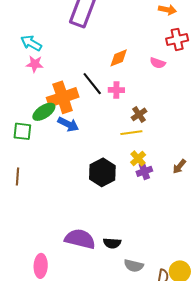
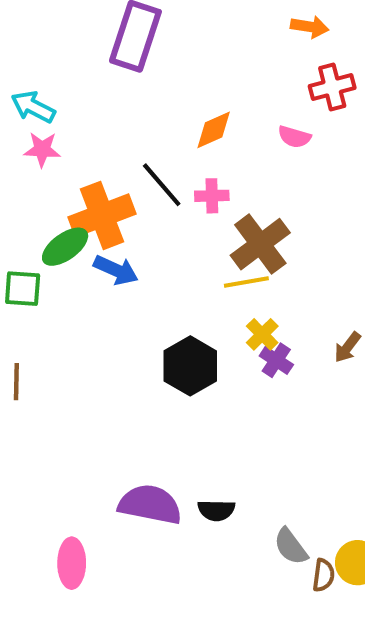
brown cross: (139, 114) -> (260, 244), size x1.8
purple cross: (144, 171) -> (276, 360), turned -35
gray semicircle: (134, 266) -> (291, 547), moved, turned 42

